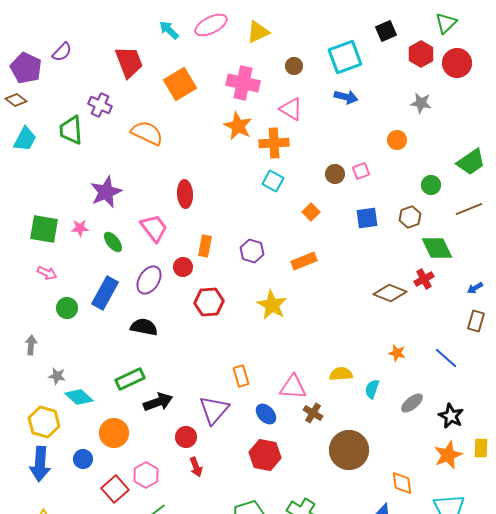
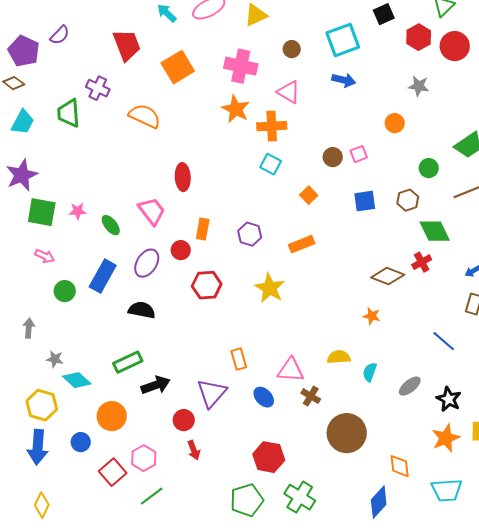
purple star: (106, 192) -> (22, 175), moved
orange star: (397, 353) -> (372, 316), moved
red hexagon: (265, 455) -> (269, 457), moved

